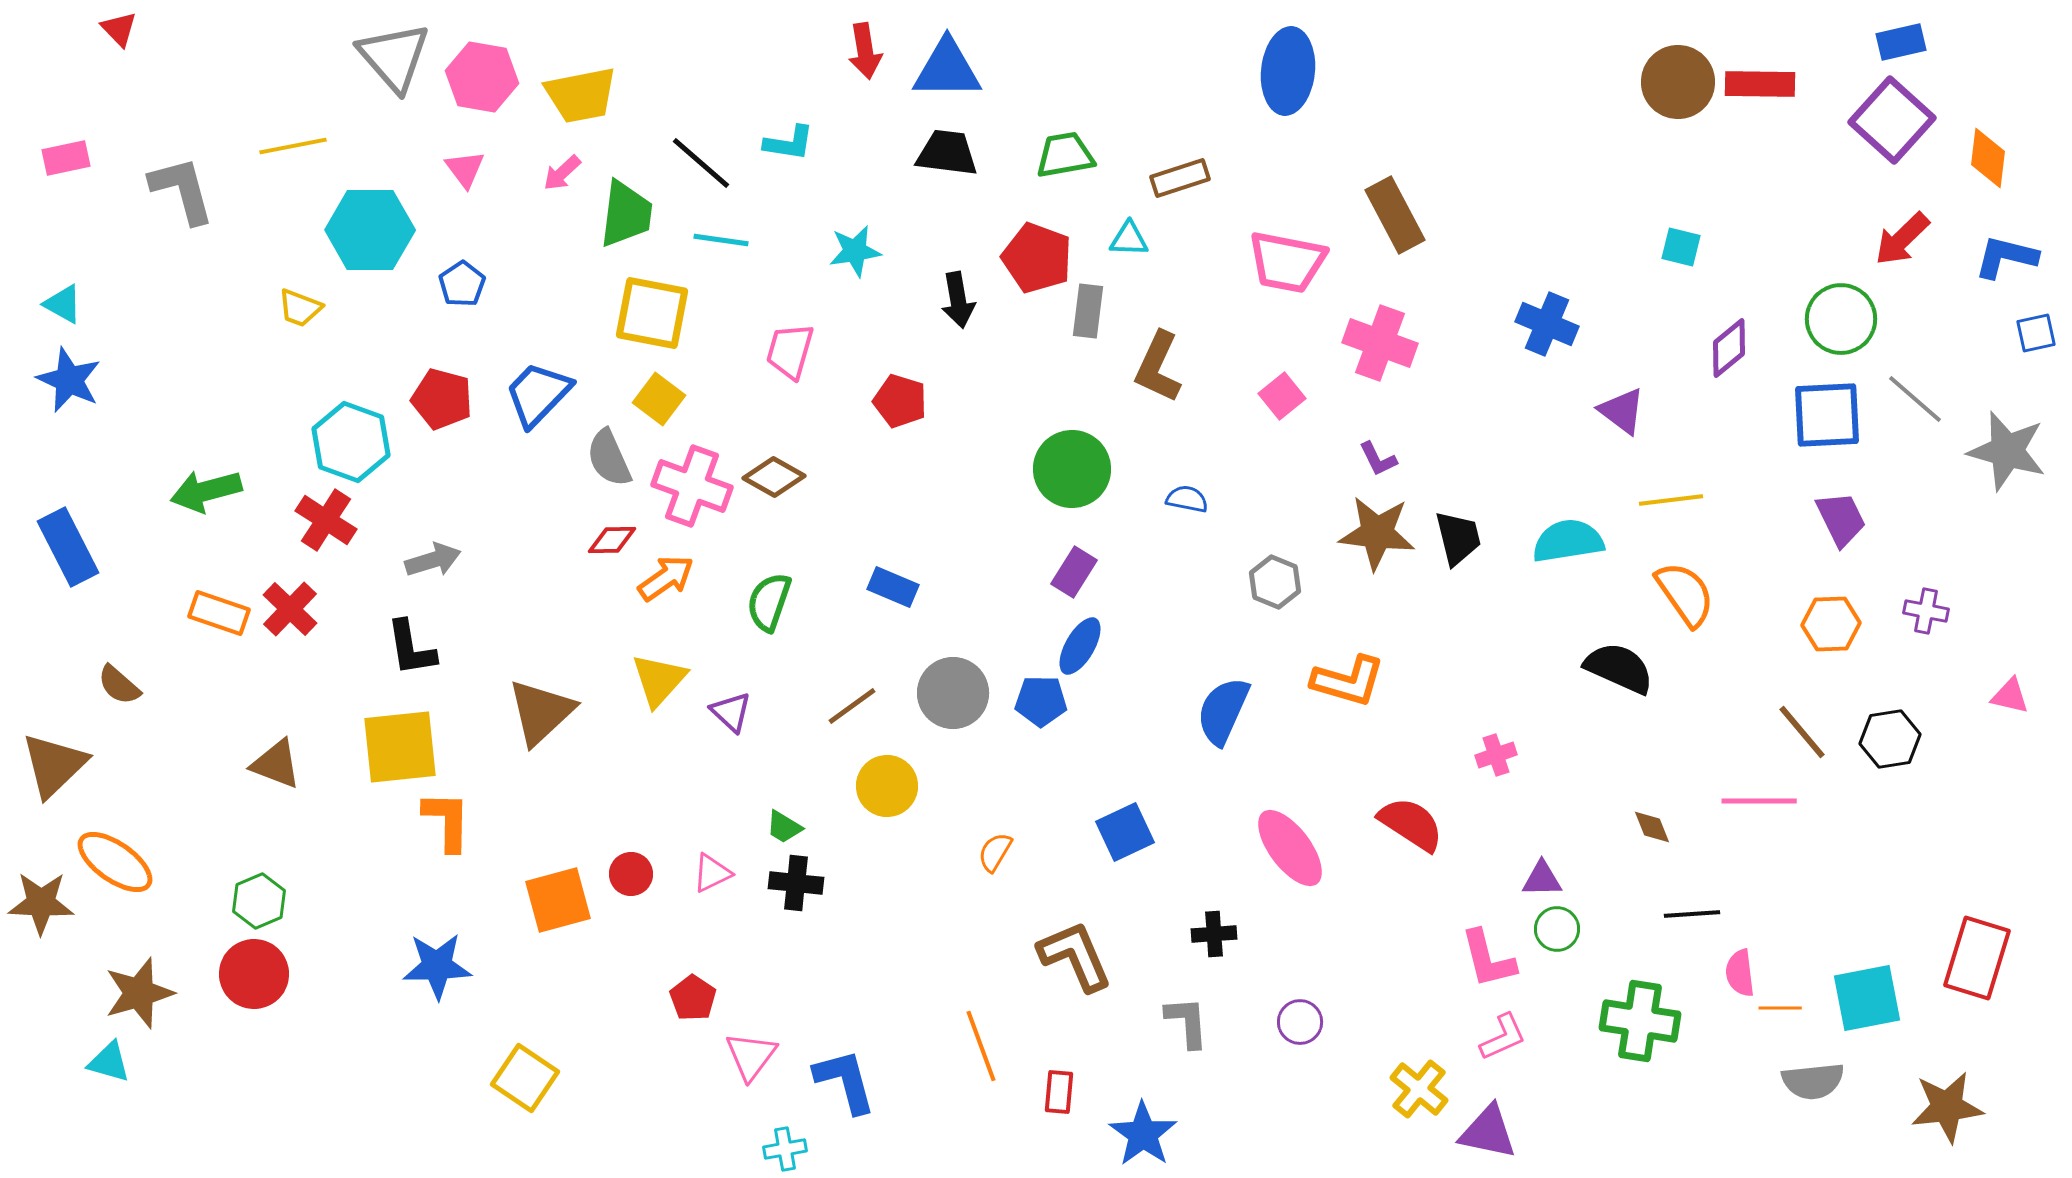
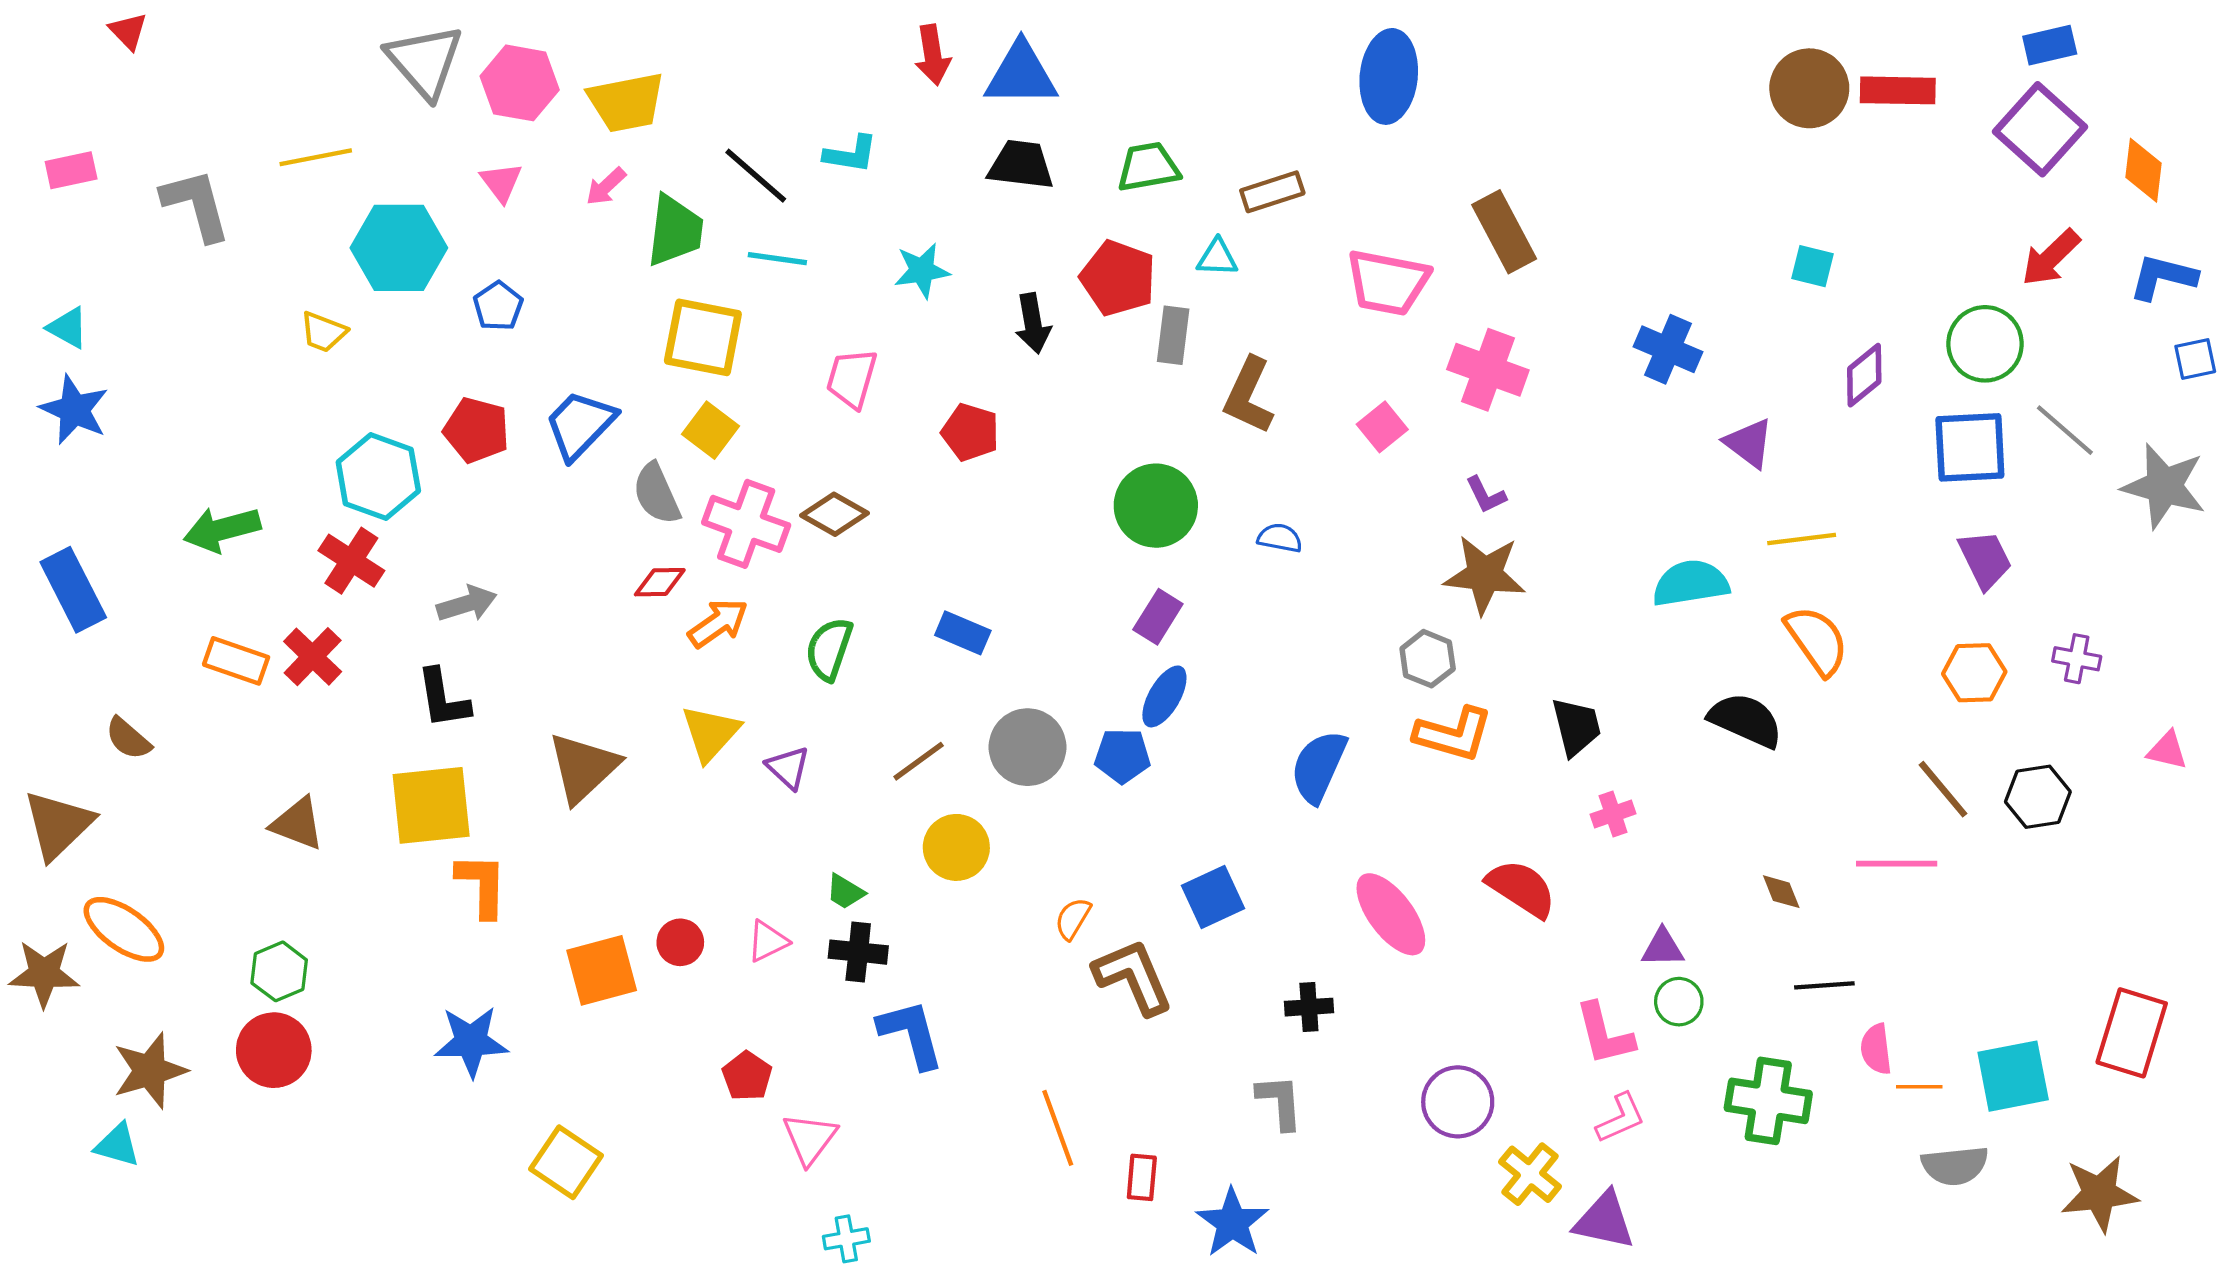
black trapezoid: (1458, 538) -> (1576, 727), moved
gray hexagon: (1275, 582) -> (1428, 659), moved
brown L-shape: (1075, 956) -> (1133, 977), moved
purple circle: (1300, 1022) -> (1458, 1102), moved, size x1.5
blue L-shape: (845, 1081) -> (911, 1034), moved

